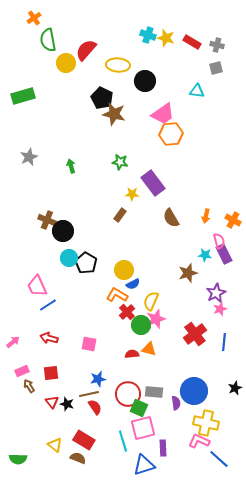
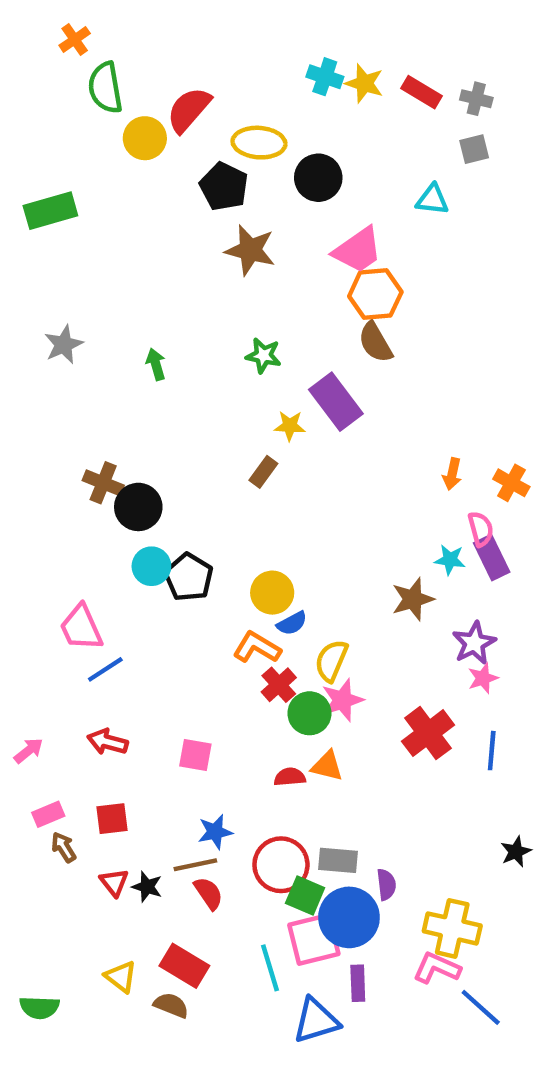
black pentagon: (102, 98) -> (224, 186), moved
brown semicircle: (171, 218) -> (375, 342), moved
blue circle: (194, 391) -> (349, 917), moved

